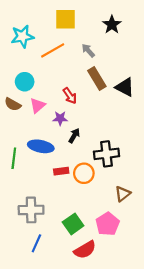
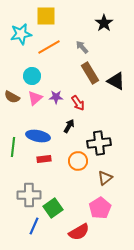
yellow square: (66, 19) -> (46, 16), moved
cyan circle: (25, 82) -> (32, 76), moved
red arrow: (70, 96) -> (78, 103), moved
purple star: (60, 118) -> (56, 97), moved
red rectangle: (61, 171) -> (44, 159), moved
brown triangle: (123, 194) -> (105, 178), moved
green square: (73, 224) -> (53, 208), moved

